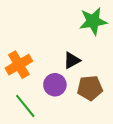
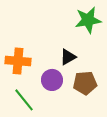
orange cross: (19, 65) -> (18, 61), turned 35

